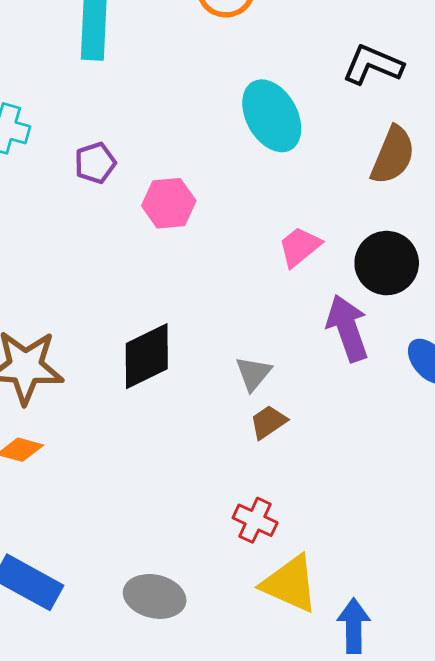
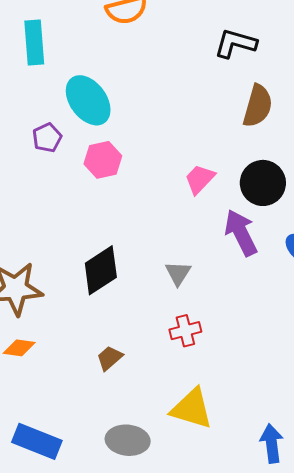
cyan ellipse: (272, 116) -> (88, 100), moved
brown trapezoid: (268, 422) -> (110, 358), moved
red cross: (255, 520) -> (185, 331), moved, turned -32
yellow triangle: (290, 584) -> (192, 409), moved

